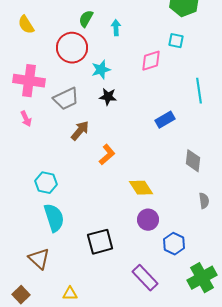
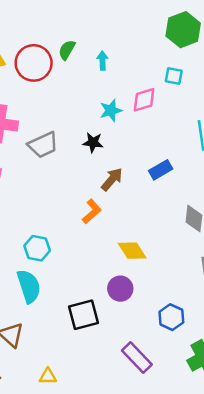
red circle: (72, 48) -> (34, 63), moved
cyan star: (101, 70) -> (111, 110), moved
brown arrow: (80, 131) -> (112, 179), moved
cyan hexagon: (46, 183) -> (37, 248), moved
purple circle: (148, 220) -> (120, 289), moved

